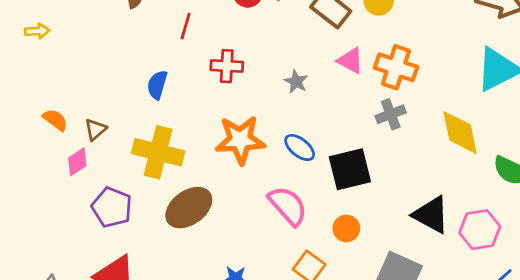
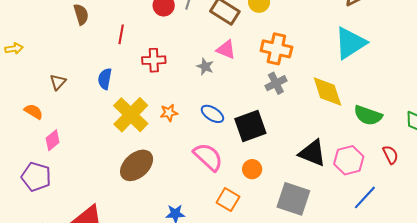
pink triangle: (350, 61) -> (226, 50), moved
brown triangle: (95, 130) -> (58, 82), moved
orange star: (240, 140) -> (169, 113), size x0.5
yellow cross: (158, 152) -> (131, 115), moved, turned 36
purple pentagon: (112, 207) -> (36, 177), moved

